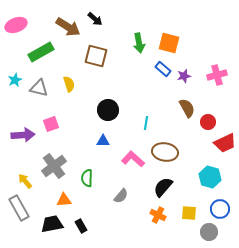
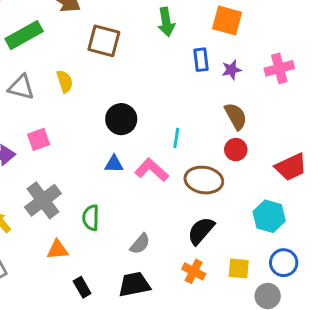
orange square: (169, 43) -> (227, 21), moved
blue rectangle: (163, 69) -> (201, 60), turned 42
red circle: (208, 122) -> (236, 150), moved
pink L-shape: (133, 159) -> (152, 170), moved
black trapezoid: (52, 224) -> (134, 284), moved

